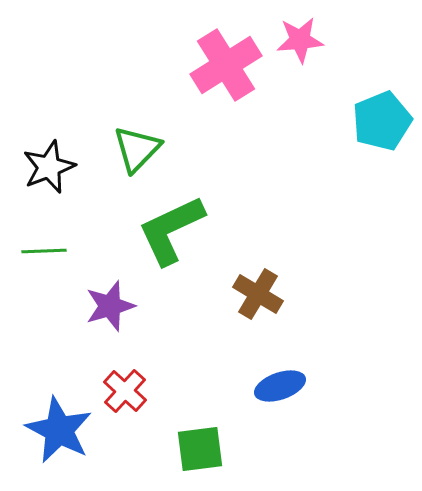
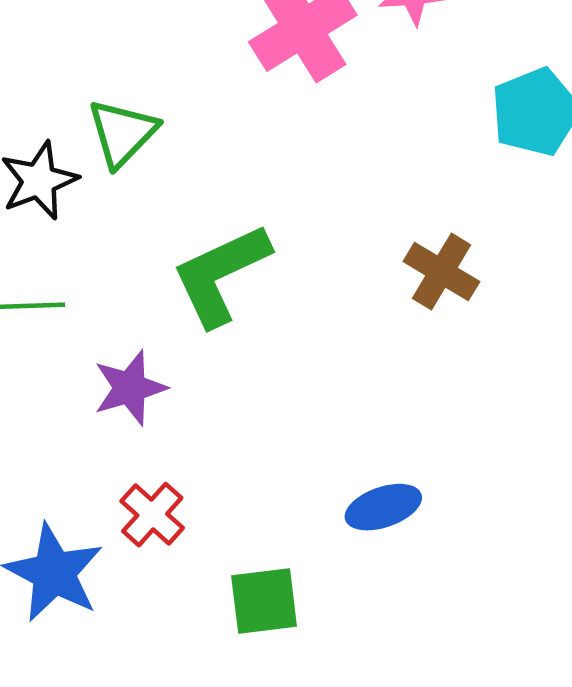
green triangle: (137, 149) -> (122, 133), moved
brown cross: (258, 294) -> (441, 272), moved

